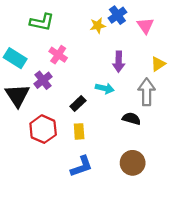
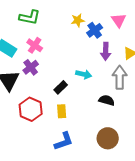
blue cross: (117, 15) -> (95, 30), moved
pink cross: (58, 55) -> (35, 45), moved
purple arrow: (119, 62) -> (106, 51), moved

